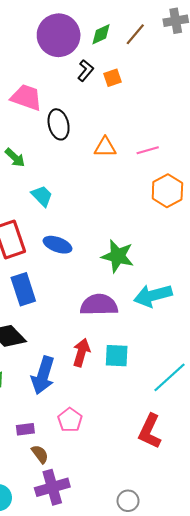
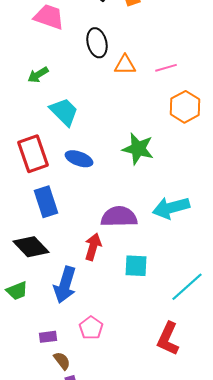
black ellipse: (59, 124) -> (97, 43), moved
green arrow: (15, 158) -> (38, 75), turned 105
cyan trapezoid: (42, 196) -> (64, 112), size x1.4
green star: (118, 256) -> (138, 149), moved
red arrow: (81, 353) -> (93, 247), moved

